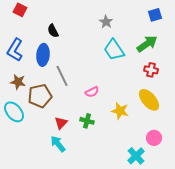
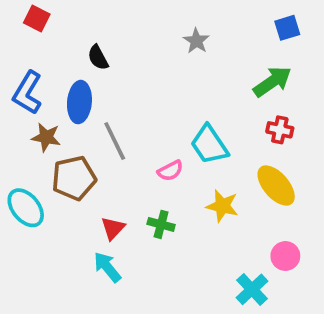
cyan trapezoid: (114, 50) -> (209, 145), moved
brown star: (18, 82) -> (46, 137), moved

